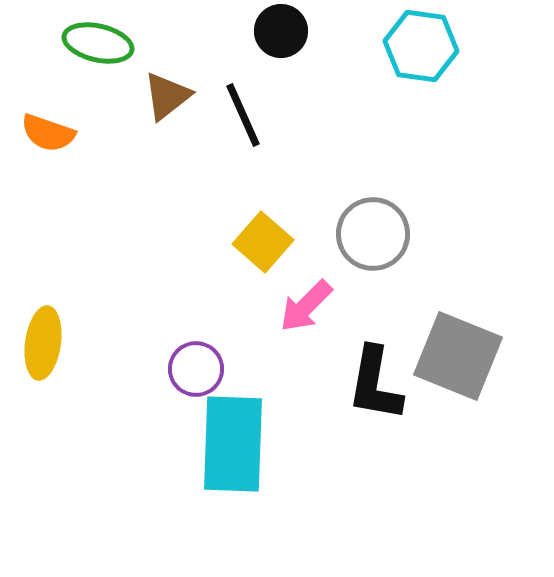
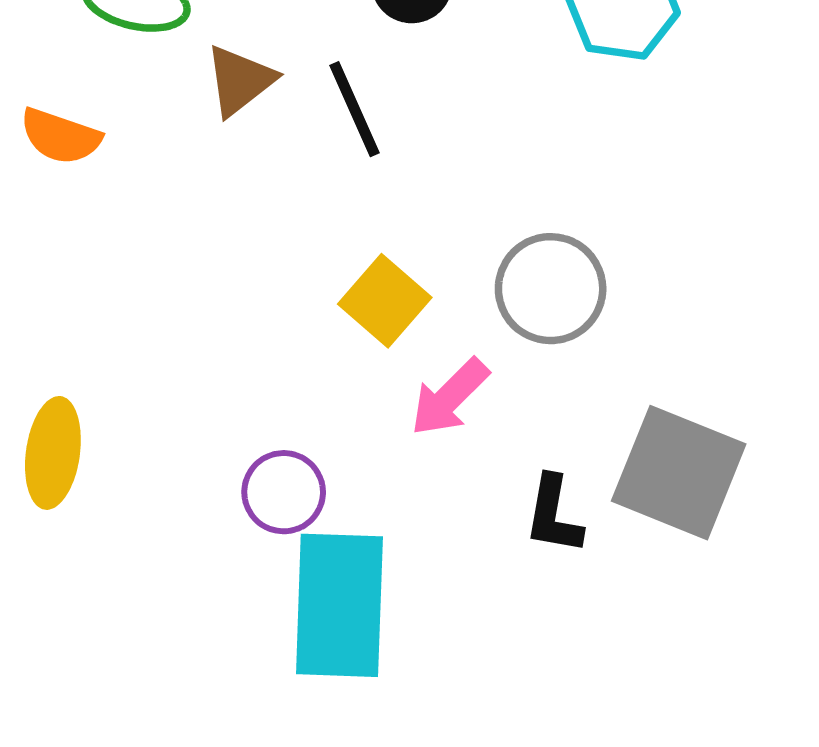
black L-shape: (375, 384) -> (554, 515), size x0.7

